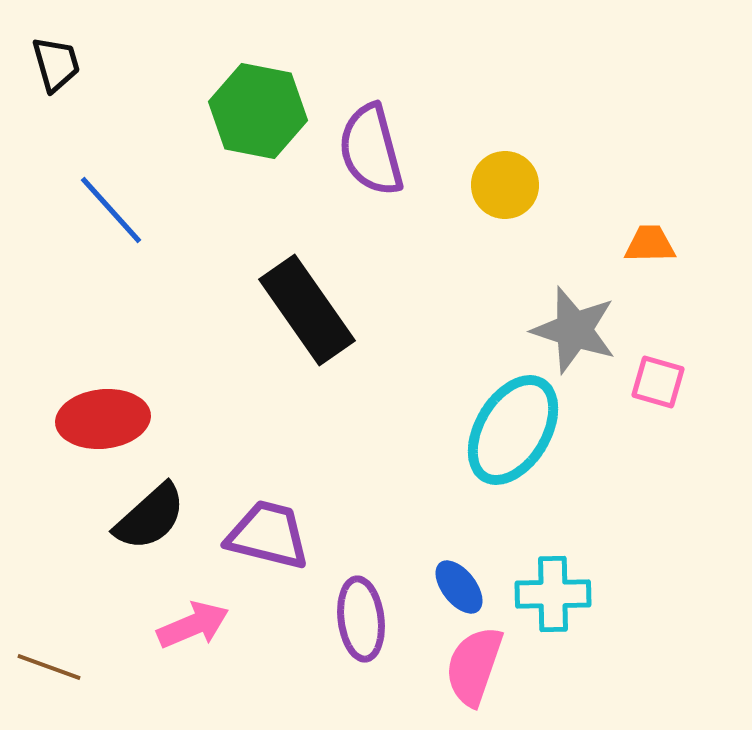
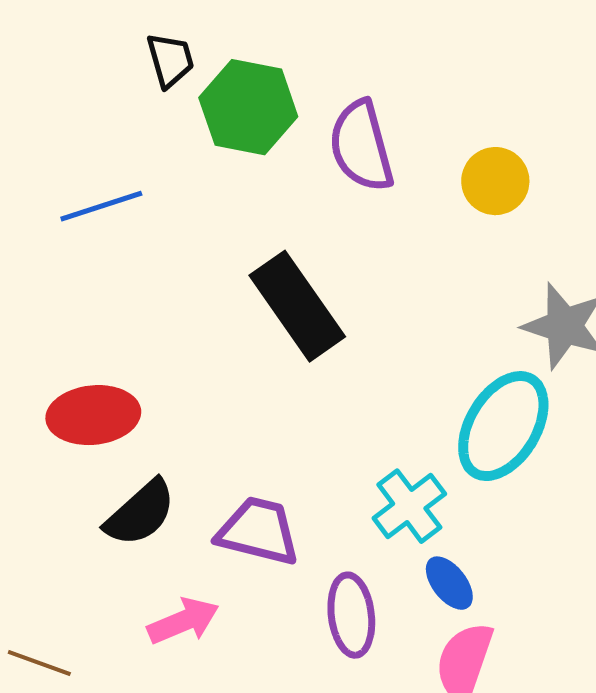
black trapezoid: (56, 64) -> (170, 60), moved
blue line: (111, 210) -> (101, 206), turned -66
cyan cross: (553, 594) -> (409, 506), moved, turned -36

